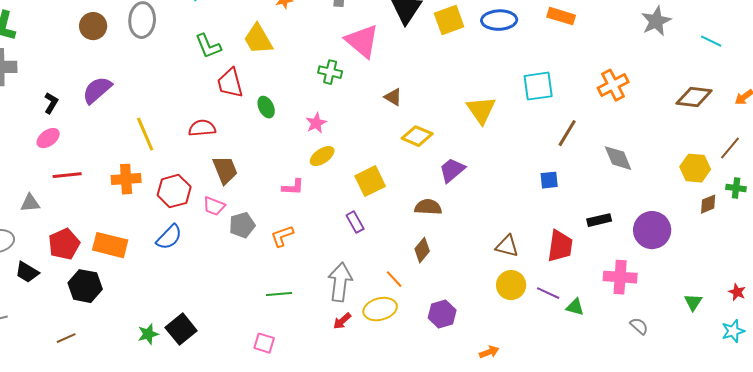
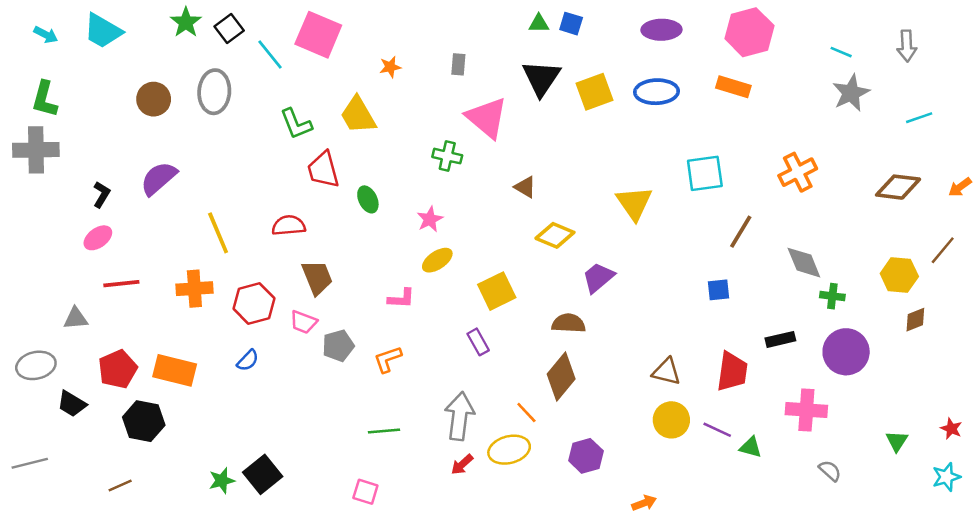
cyan line: (711, 41) -> (919, 118), turned -45
green cross: (736, 188) -> (832, 296), moved
blue semicircle: (169, 237) -> (248, 360), size x0.7
brown diamond: (422, 250) -> (561, 377), size x1.5

